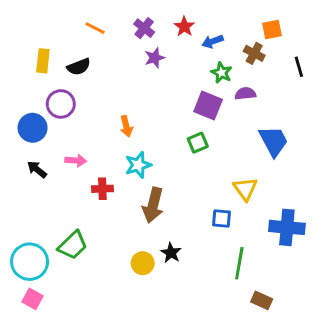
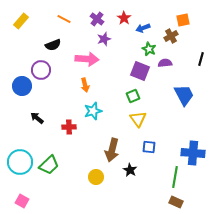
brown cross: (254, 53) -> (171, 36), turned 32
yellow rectangle: (43, 61) -> (21, 21), moved, turned 35
black line: (299, 67) -> (201, 59), moved, turned 32
pink arrow: (76, 160) -> (87, 59), moved, size x1.6
black arrow: (37, 169) -> (37, 118), moved
yellow triangle: (245, 189) -> (138, 119), moved
brown arrow: (153, 205) -> (112, 150), moved
black star: (171, 253) -> (130, 170), moved
cyan circle: (30, 262) -> (20, 162), moved
green line: (239, 263) -> (175, 177), moved

